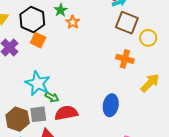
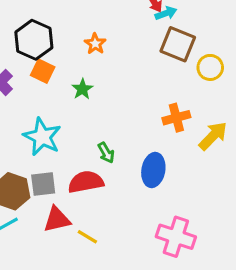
green star: (61, 10) -> (82, 89), moved
orange cross: (125, 59) -> (176, 118), moved, turned -30
green arrow: (52, 97) -> (106, 153), moved, turned 32

